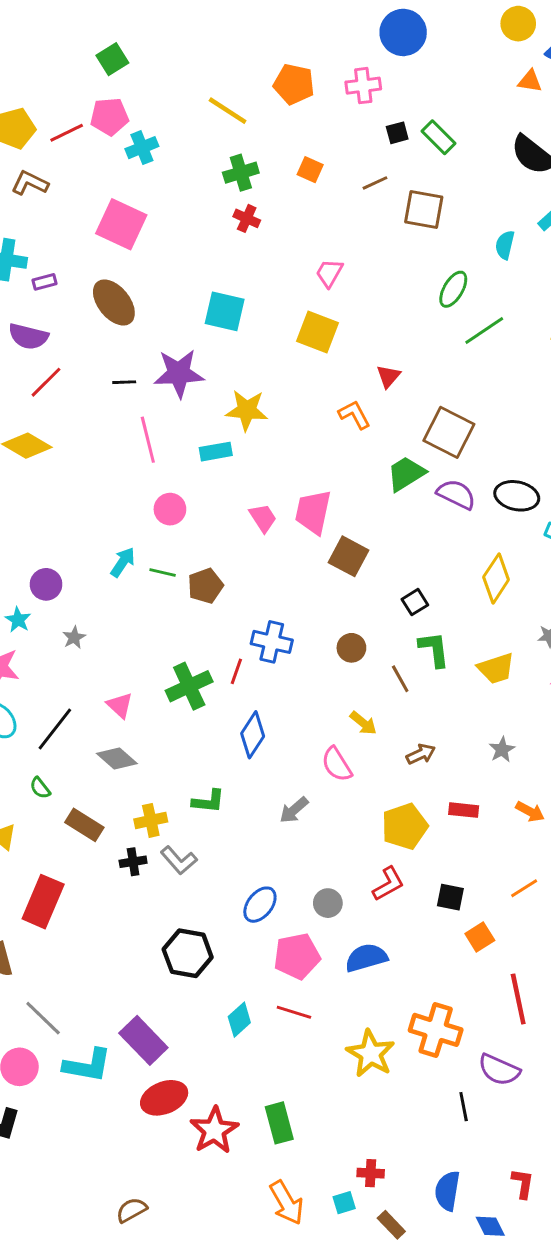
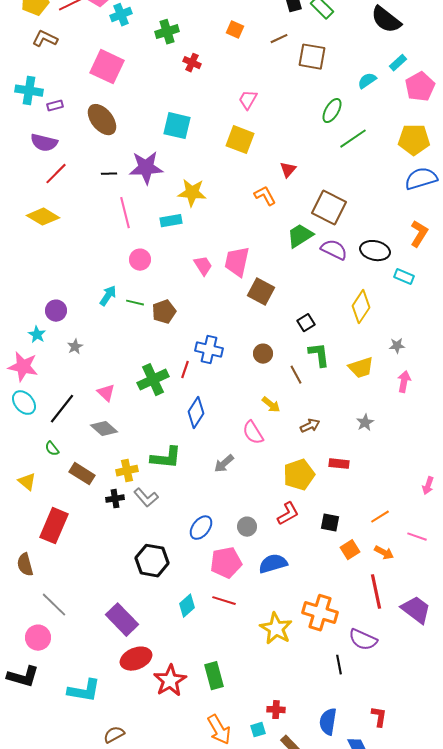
green cross: (241, 173) -> (167, 32), moved
cyan semicircle: (505, 245) -> (367, 81), turned 42
green L-shape: (208, 801) -> (166, 458), size x1.4
orange arrow: (530, 812) -> (384, 553), moved
cyan L-shape: (87, 1065) -> (84, 691), moved

